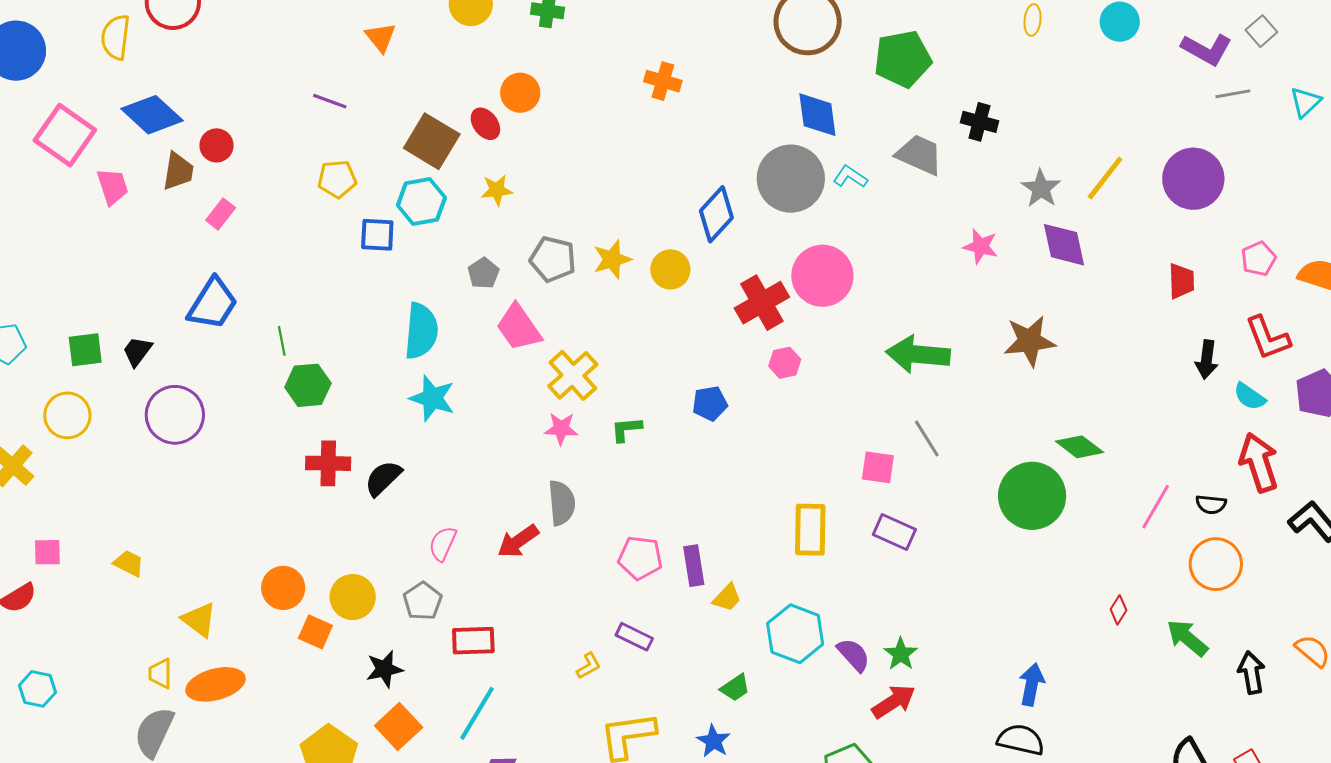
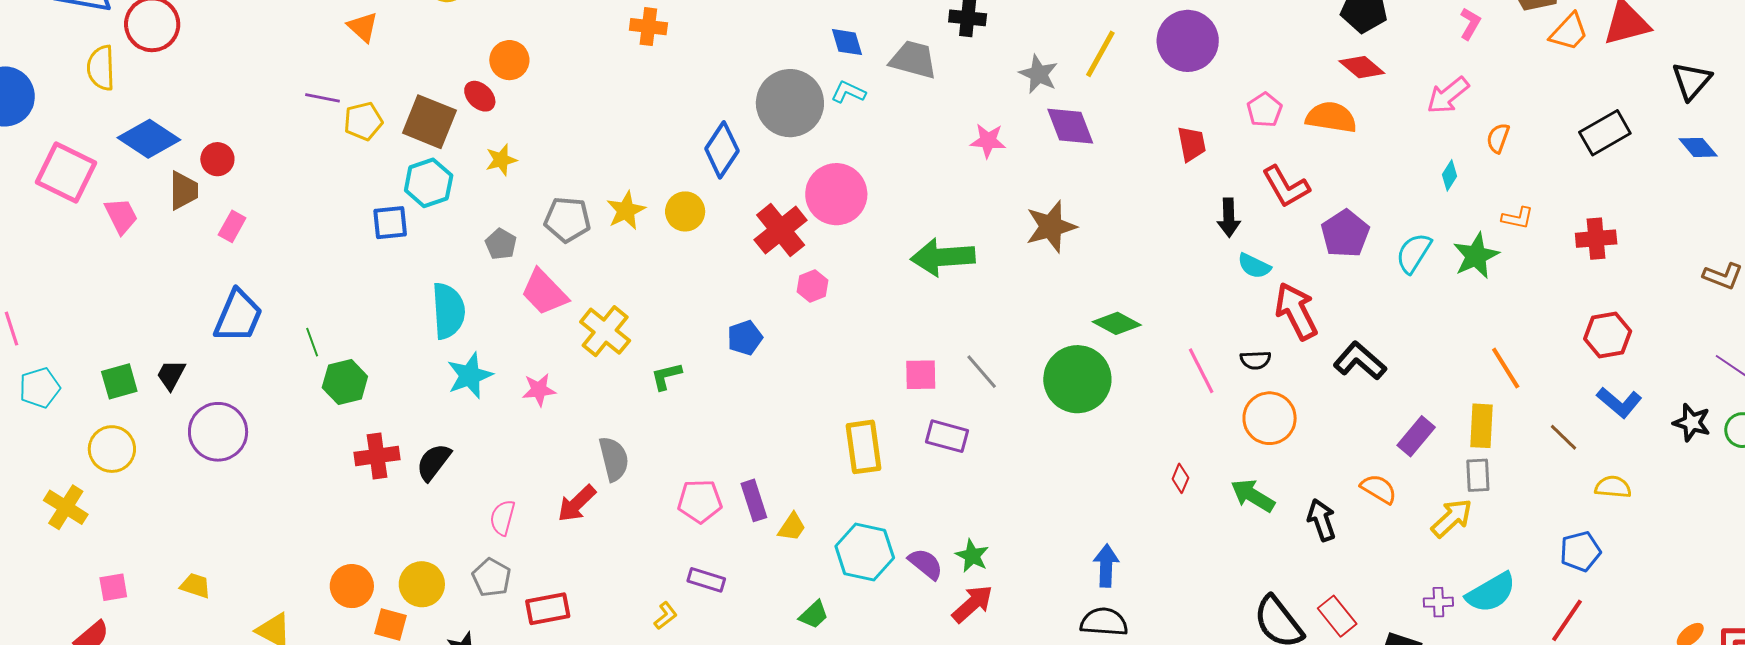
blue diamond: (817, 115) -> (847, 42), moved, size x0.7
yellow pentagon: (337, 179) -> (363, 121), moved
cyan semicircle: (1250, 396) -> (1254, 266), moved
cyan star: (432, 398) -> (470, 376), turned -30
pink star: (561, 429) -> (539, 390), moved
gray line: (927, 438) -> (982, 372), moved
pink line: (1156, 507) -> (1201, 371), turned -48

